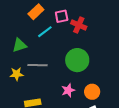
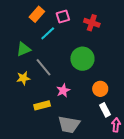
red cross: (79, 25) -> (92, 23), moved
gray line: (38, 65) -> (43, 67), turned 54
pink star: (68, 90) -> (63, 91), moved

